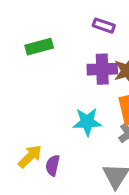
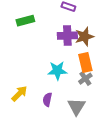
purple semicircle: (53, 165) -> (47, 100), moved

